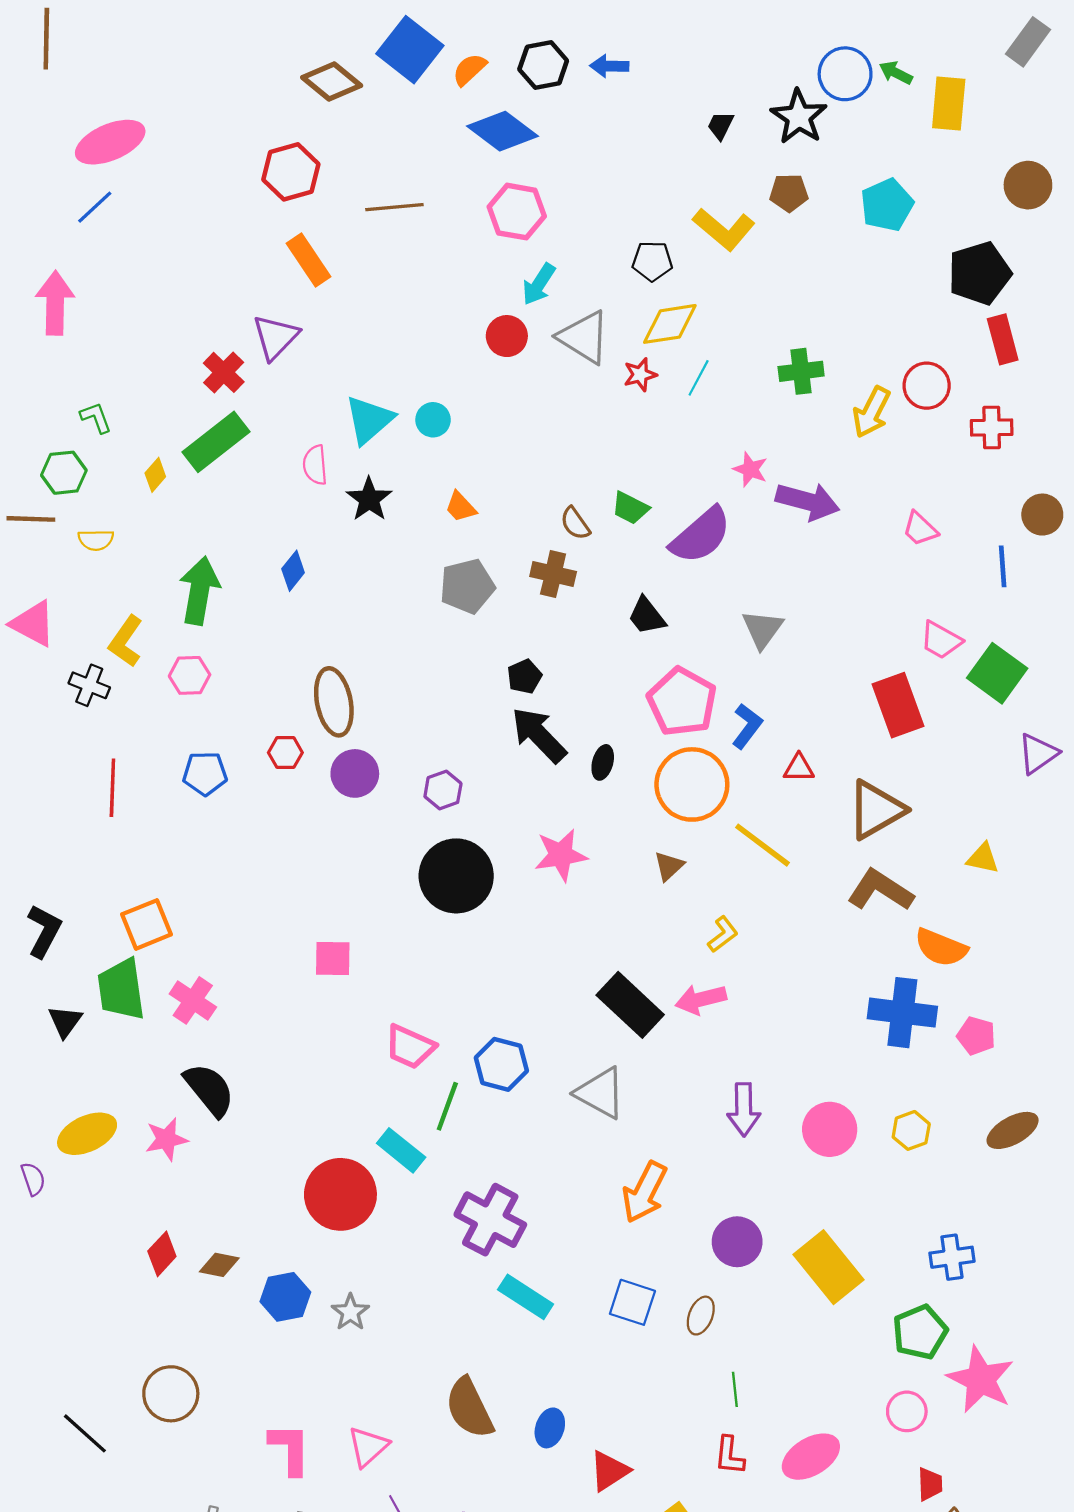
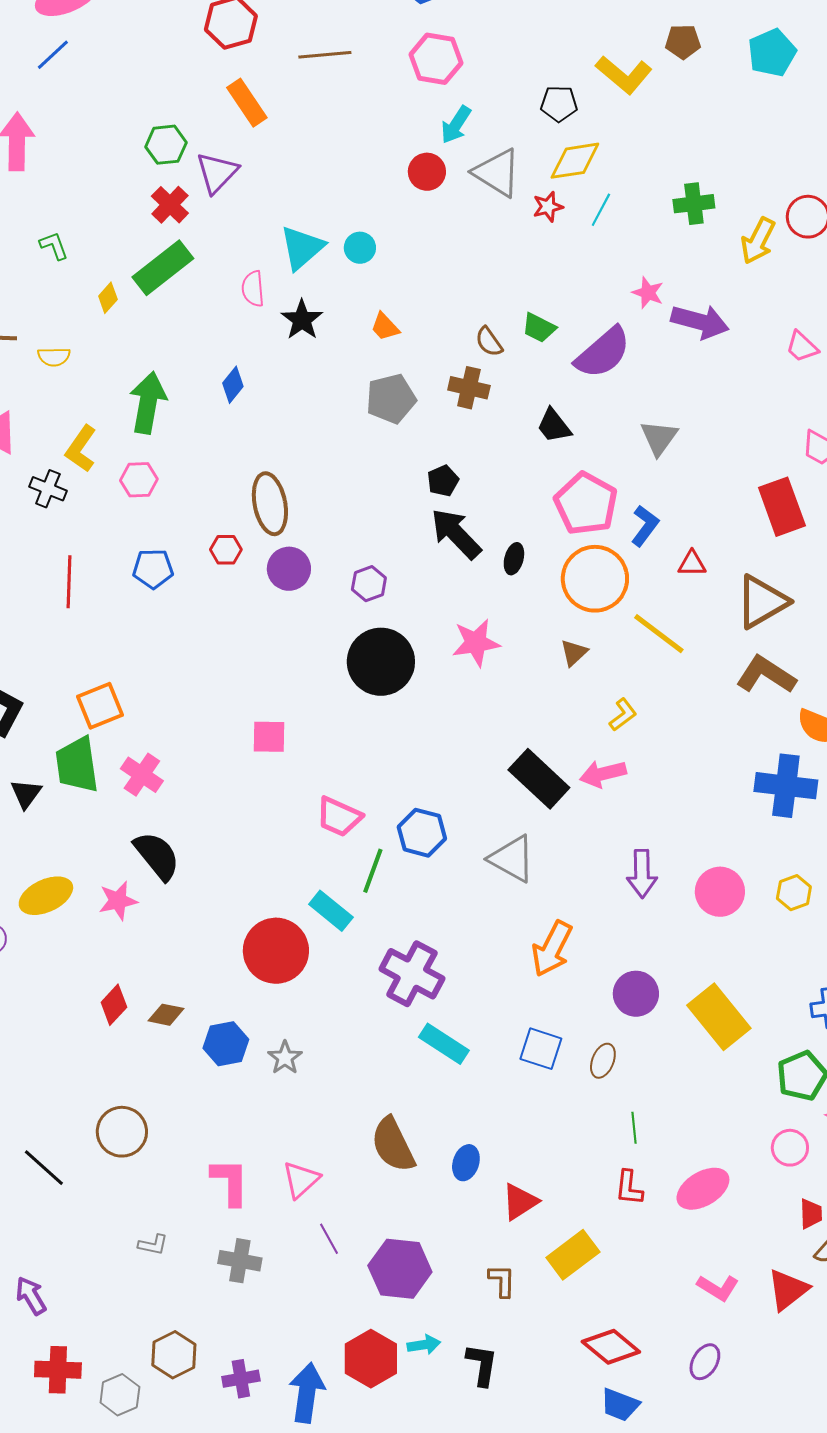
green hexagon: (64, 473) -> (166, 145), moved

